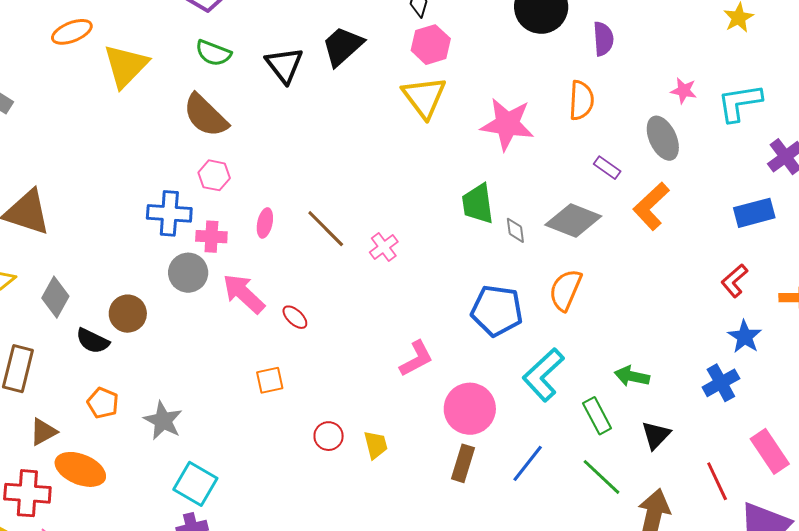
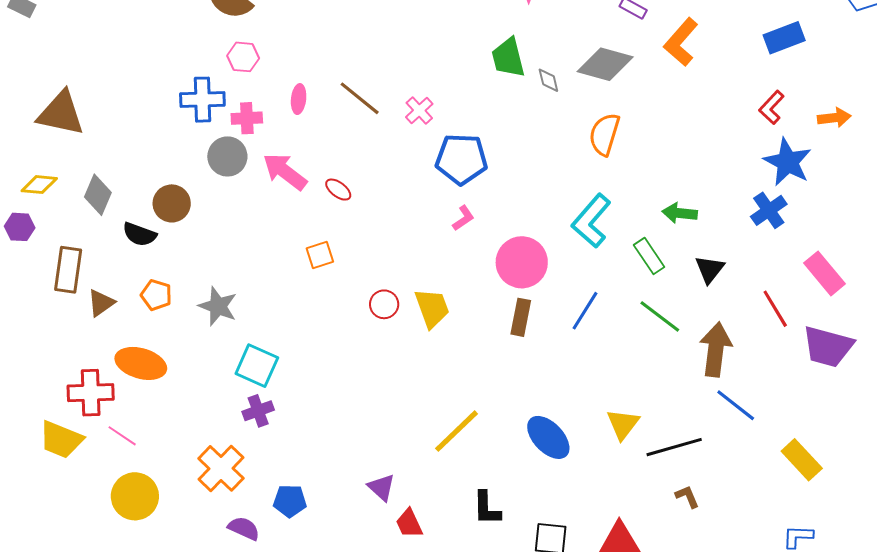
blue pentagon: (497, 311) -> (461, 159), moved
blue star: (745, 337) -> (788, 162), size x1.4
pink L-shape: (416, 359) -> (463, 218), size x0.7
brown triangle: (43, 432) -> (101, 303), moved
yellow trapezoid: (376, 445) -> (432, 308), size x1.4

